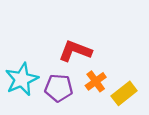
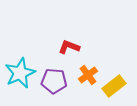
red L-shape: (75, 51) -> (69, 47), size x0.7

